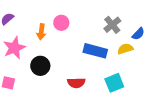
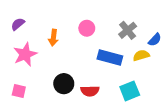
pink circle: (61, 23) -> (87, 28), moved
black circle: (40, 66) -> (64, 84), moved

